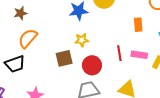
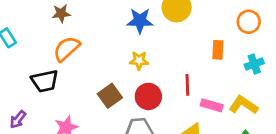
pink rectangle: (139, 55) -> (212, 105), moved
brown square: (64, 58) -> (110, 96), moved, turned -30

